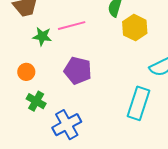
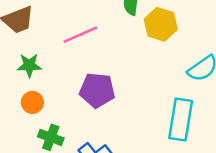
green star: (42, 36) -> (29, 65), moved

